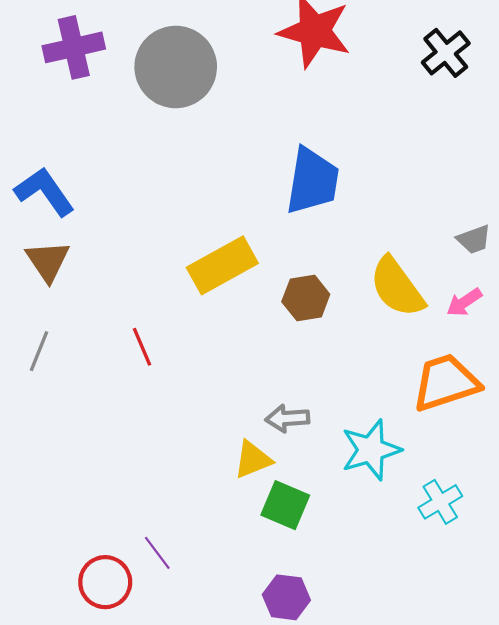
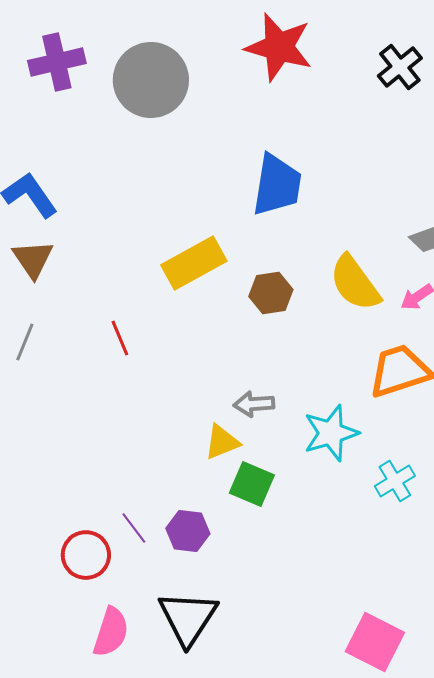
purple hexagon: (286, 597) -> (188, 531), moved

